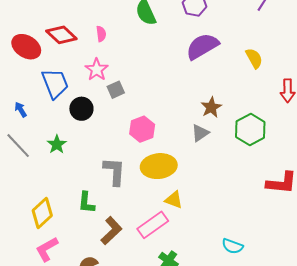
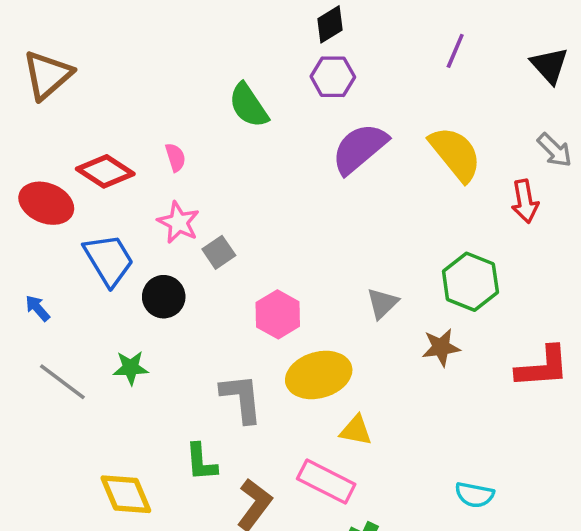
yellow semicircle: (254, 58) -> (455, 154), size x1.6
brown star: (211, 107) -> (441, 347), moved, turned 30
blue arrow: (21, 110) -> (37, 308), moved
green star: (57, 144) -> (131, 368), turned -30
yellow diamond: (42, 213) -> (126, 494), turned -60
pink rectangle: (153, 225) -> (326, 481), turned 72

